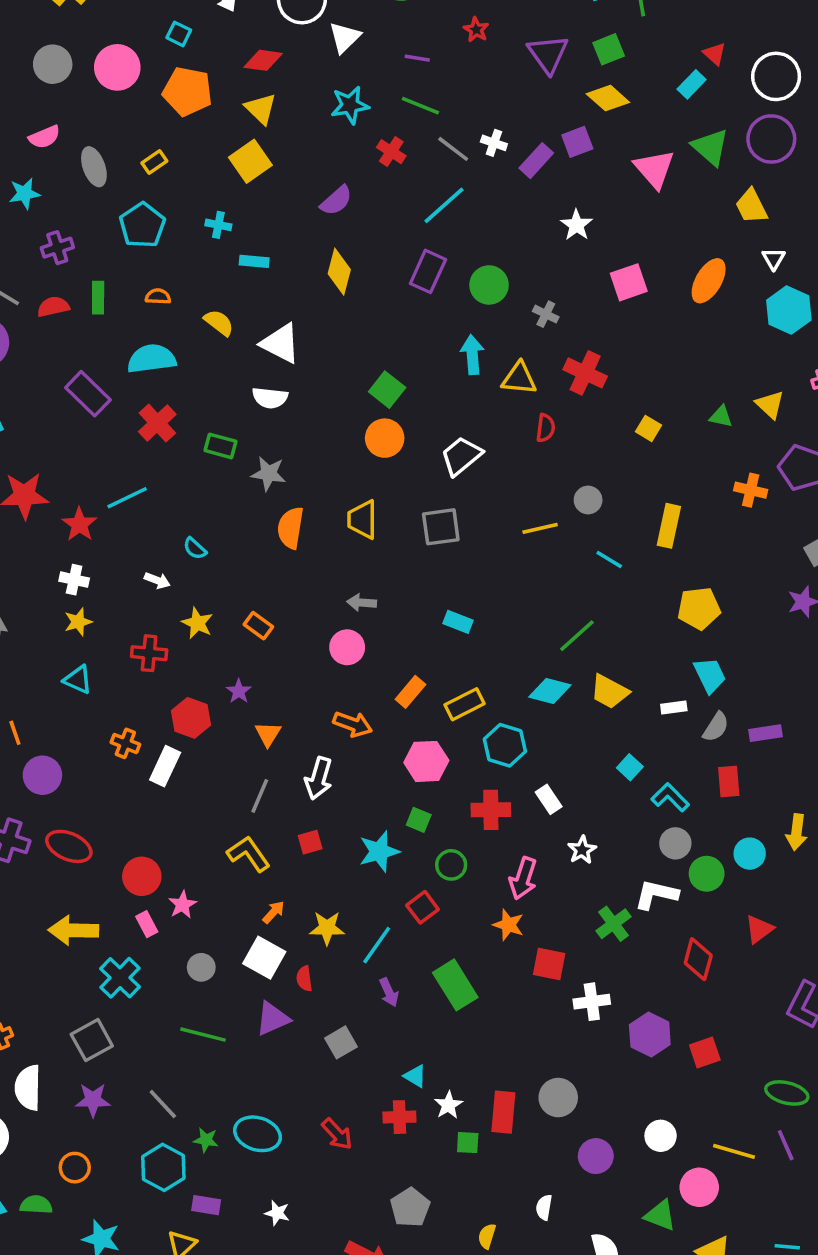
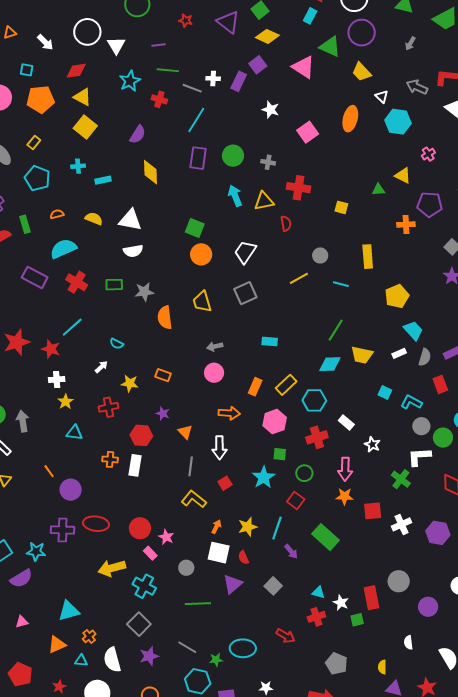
white arrow: (157, 580) -> (101, 367), turned -48

